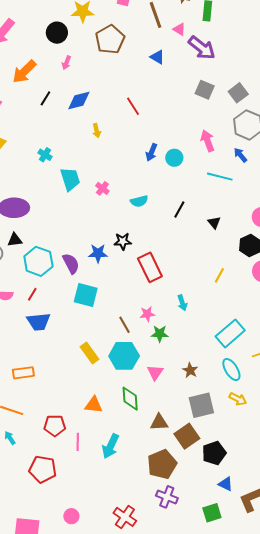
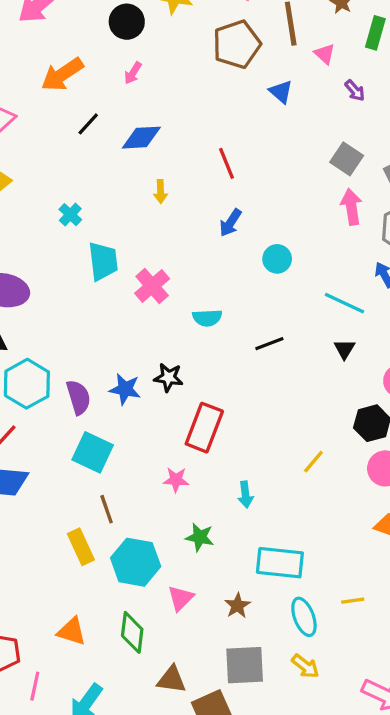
brown pentagon: (110, 39) -> (237, 44), moved
purple arrow: (202, 48) -> (355, 91), size x0.5
pink arrow: (208, 141) -> (351, 207), moved
blue arrow: (152, 152) -> (230, 223), moved
pink cross: (102, 188) -> (152, 286), size x1.5
black line: (179, 210) -> (269, 344), turned 30
black triangle: (214, 223) -> (344, 349), moved
red rectangle: (150, 267) -> (204, 428), turned 36
pink star: (147, 314) -> (176, 480), moved
brown line: (124, 325) -> (107, 509), moved
cyan rectangle: (230, 333) -> (280, 563), moved, turned 36

